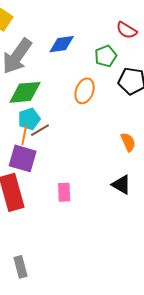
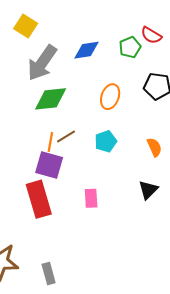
green pentagon: (106, 56) -> (130, 47), moved
cyan pentagon: (29, 119) -> (106, 141), moved
black triangle: (121, 185) -> (148, 190), turned 45

